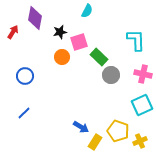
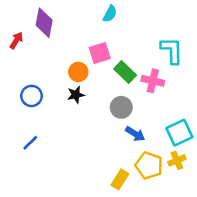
black star: (60, 32) -> (76, 95), moved
pink cross: (143, 74) -> (153, 81), moved
gray circle: (111, 75) -> (121, 107), moved
blue arrow: (81, 127) -> (135, 134), moved
yellow cross: (140, 141) -> (177, 160), moved

